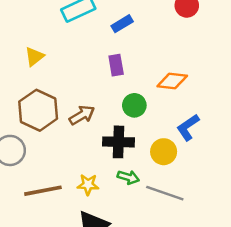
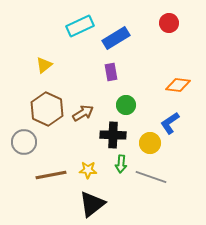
blue rectangle: (122, 24) -> (116, 38), size x1.5
orange diamond: (172, 81) -> (178, 85), moved
green arrow: (128, 177) -> (121, 164), turned 78

